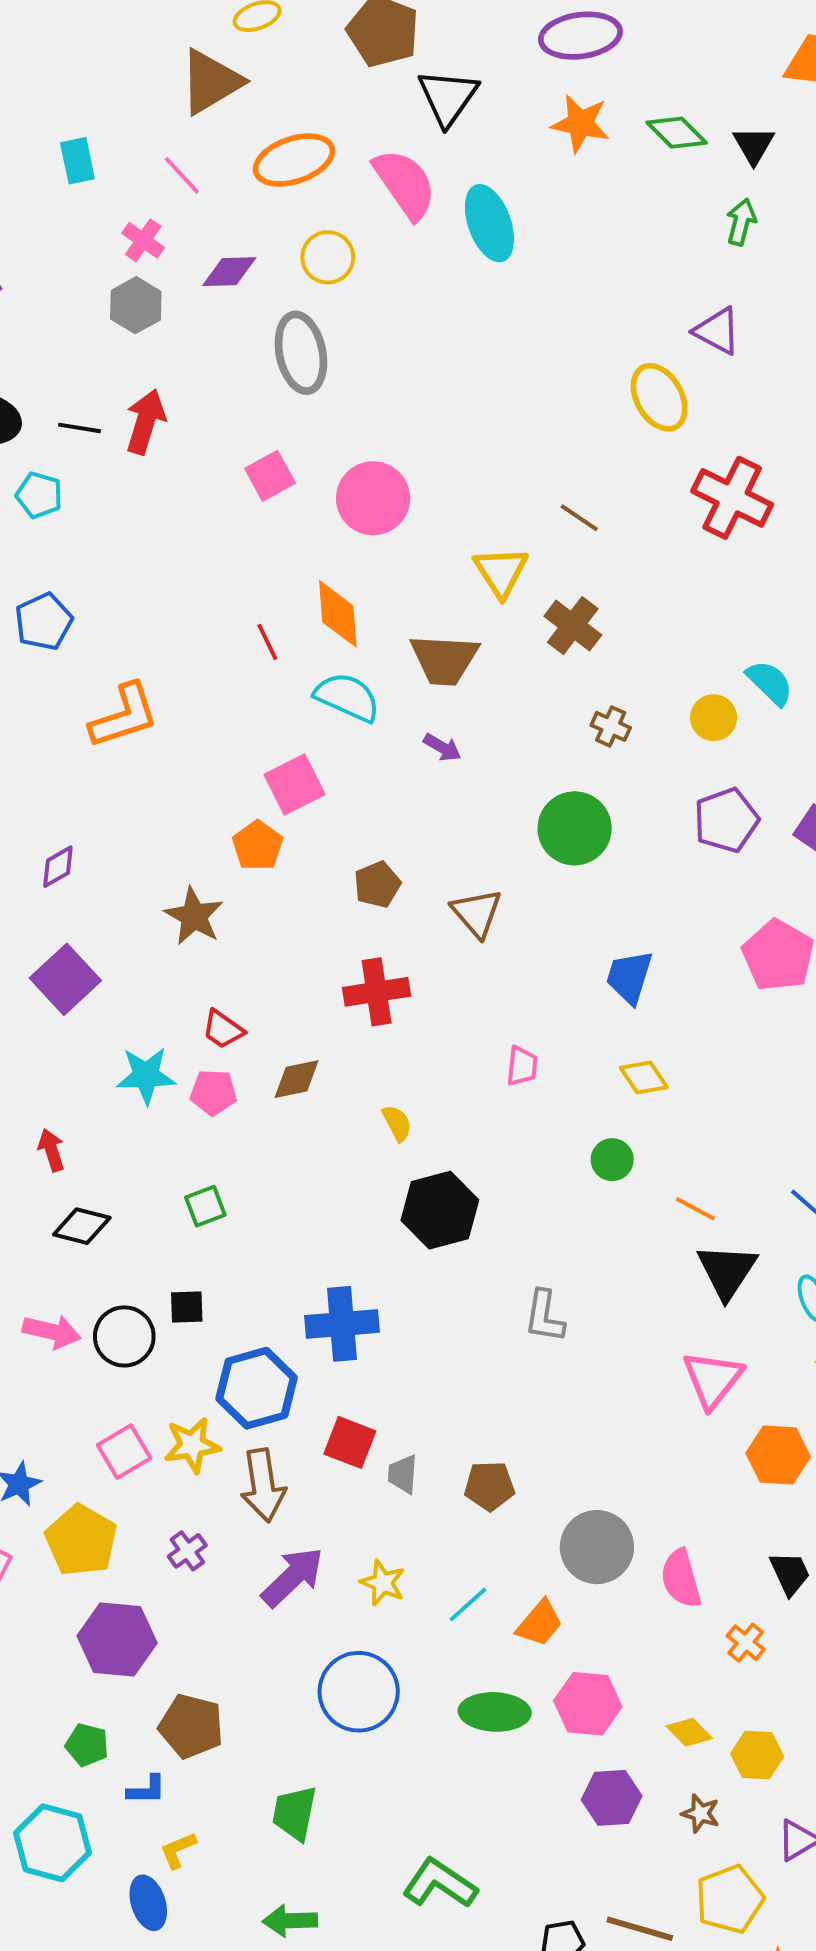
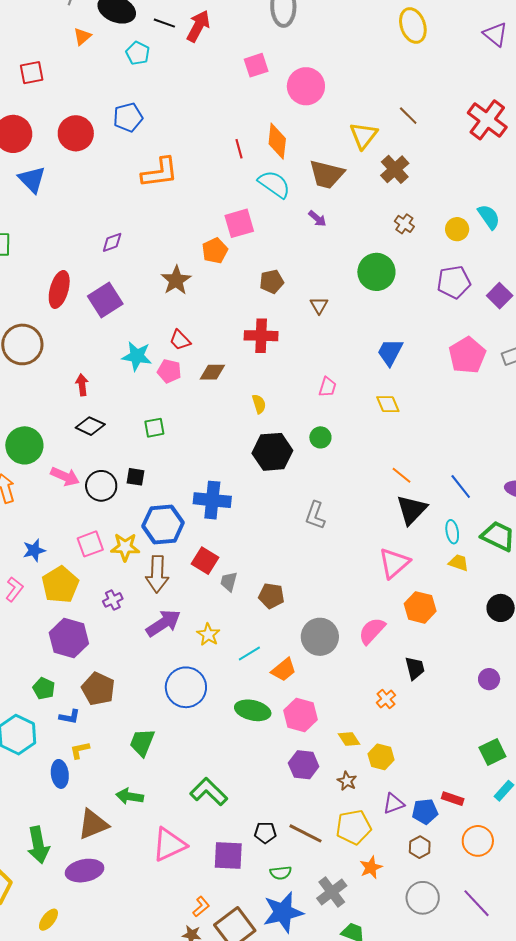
yellow ellipse: (659, 397) -> (413, 25), moved
brown triangle: (477, 913) -> (319, 305), size x0.7
green circle: (612, 1160) -> (320, 437), moved
pink semicircle: (681, 1579) -> (372, 631), moved, turned 48

